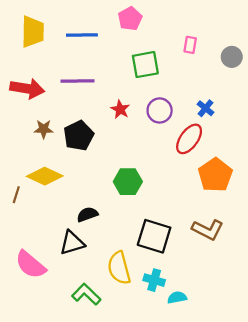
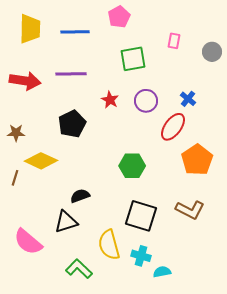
brown star: (44, 129) -> (16, 133), moved
green hexagon: (128, 182) -> (132, 166), moved

